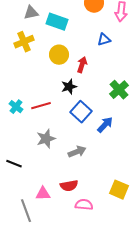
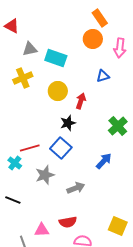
red line: (41, 106) -> (30, 148), moved
cyan cross: (16, 107) -> (15, 163), moved
blue square: (81, 112) -> (61, 148), moved

